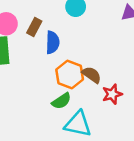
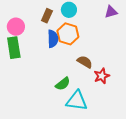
brown rectangle: (34, 27) -> (47, 16), moved
orange hexagon: (70, 74) -> (68, 34), moved

